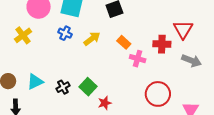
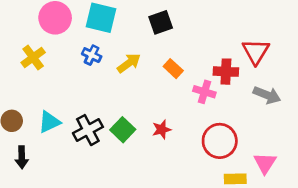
pink cross: (138, 59) -> (204, 92), moved
black cross: (63, 87) -> (88, 130), size x1.5
red star: (105, 103) -> (162, 129), moved

